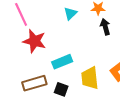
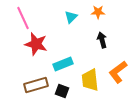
black arrow: (105, 27) -> (102, 40), moved

